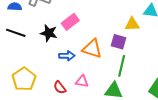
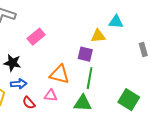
black star: (49, 33) -> (12, 63), moved
orange triangle: (92, 49) -> (59, 74), moved
blue arrow: (67, 56) -> (19, 84), moved

